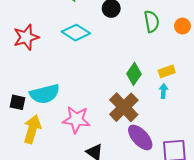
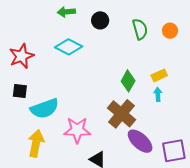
black square: (18, 102) -> (20, 91), moved

